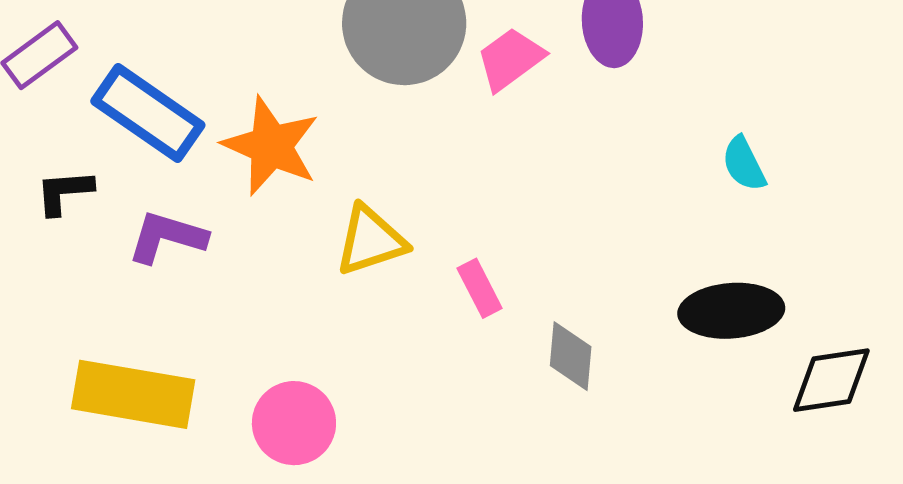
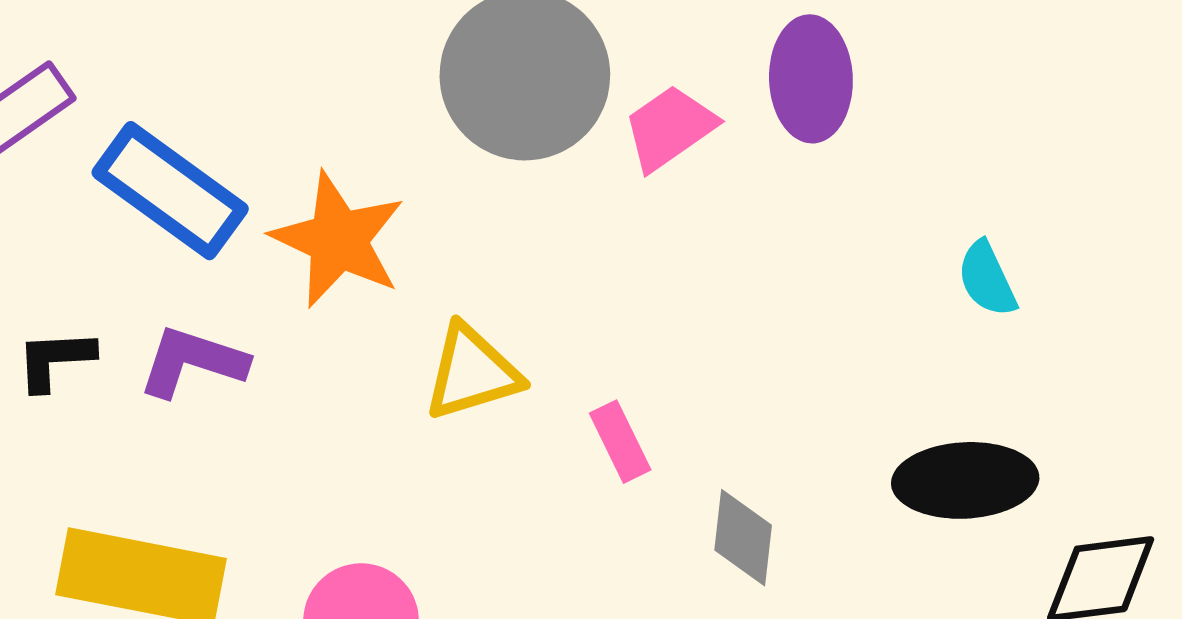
black L-shape: (64, 192) -> (55, 360), moved

